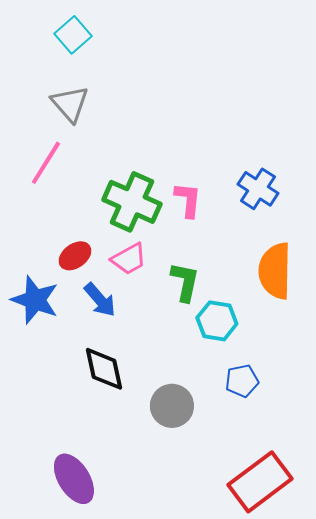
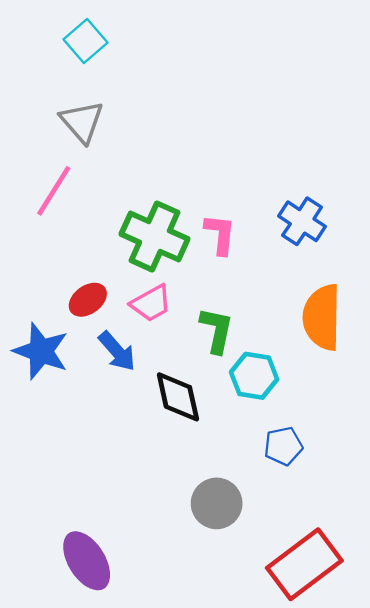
black diamond: (104, 369) -> (178, 397), moved
gray circle: (172, 406) -> (217, 503), moved

